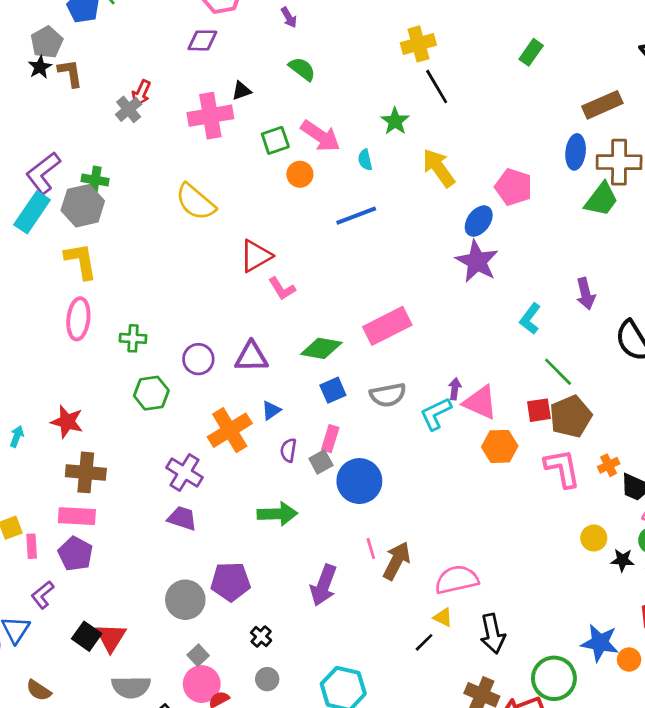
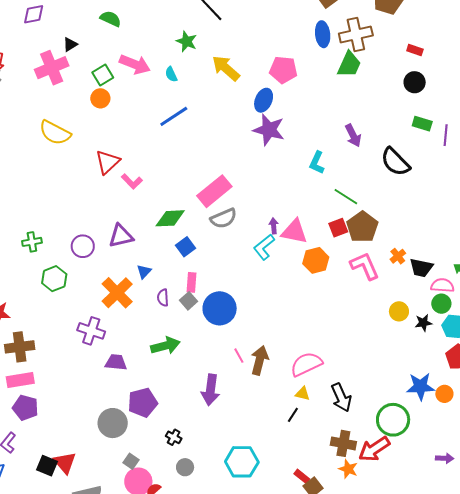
orange circle: (300, 174) -> (100, 98), moved
gray semicircle: (388, 395) -> (224, 218), moved
purple trapezoid: (182, 518) -> (116, 362), moved

